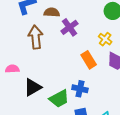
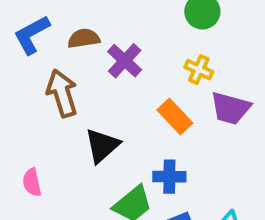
pink semicircle: (12, 69) -> (32, 182), moved, turned -88
black triangle: (33, 87) -> (102, 145), moved

